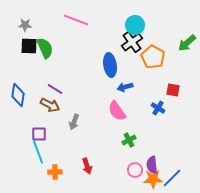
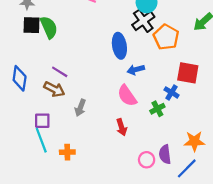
red square: (173, 90) -> (188, 73), size x1.5
green cross: (129, 140) -> (157, 109), moved
red arrow: (87, 166) -> (122, 127), moved
orange cross: (55, 172) -> (67, 152), moved
orange star: (153, 179) -> (194, 141), moved

